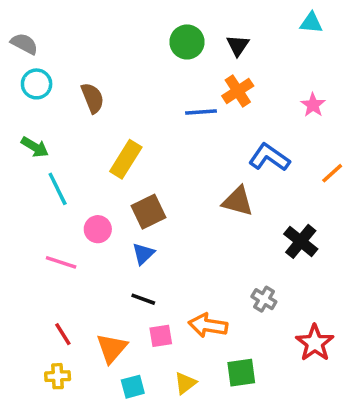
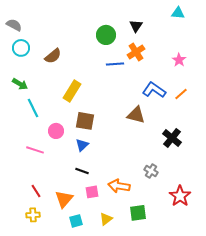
green circle: (187, 42) -> (106, 35), moved
brown semicircle: (93, 98) -> (53, 56), turned 72
orange line: (332, 173) -> (181, 94), moved
brown square: (149, 212) -> (85, 121), turned 36

